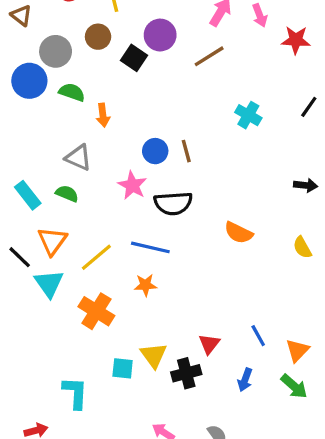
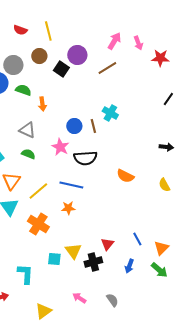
cyan cross: (248, 115) -> (110, 113), moved
green semicircle: (67, 194) -> (28, 154), moved

